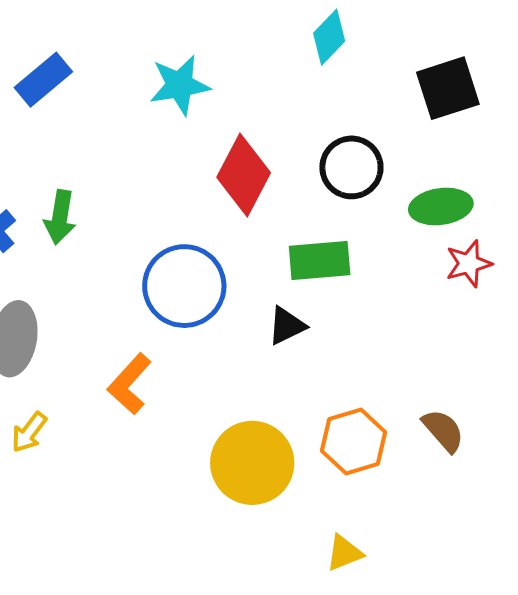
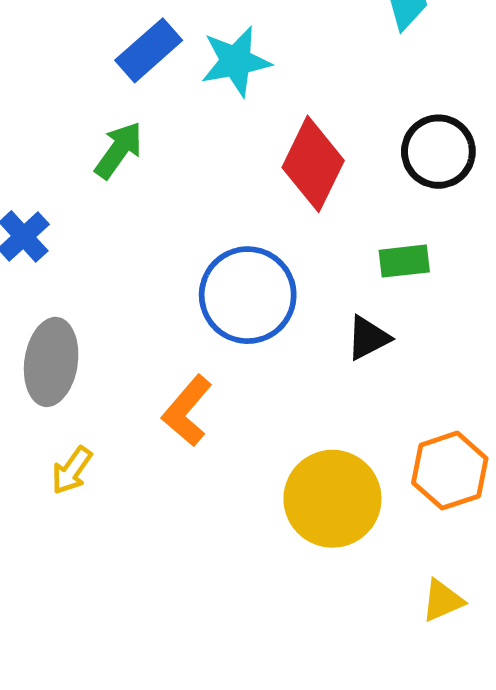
blue rectangle: (43, 80) -> (149, 50), moved
green arrow: (60, 217) -> (119, 150), moved, turned -152
green rectangle: (320, 261) -> (404, 261), size x0.7

